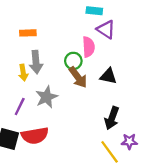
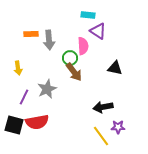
gray arrow: (36, 62) -> (49, 40), moved
yellow arrow: (23, 73) -> (18, 68), moved
black triangle: (108, 76) -> (115, 68), moved
black arrow: (112, 118) -> (103, 107), turned 60

